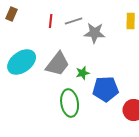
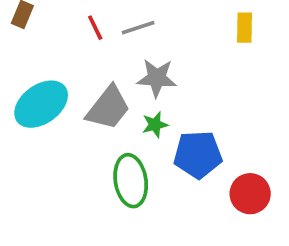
red line: (51, 21) -> (95, 28), turned -32
gray star: (95, 33) -> (157, 78), moved

